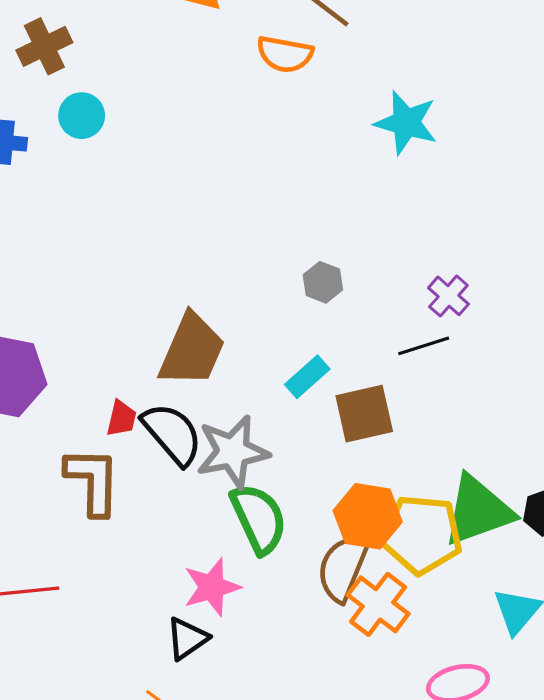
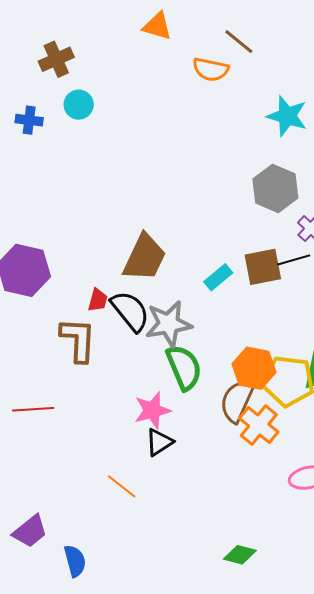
gray hexagon: (323, 282) -> (275, 188), moved, size x1.8
brown square: (364, 414) -> (263, 267), moved
black triangle: (187, 639) -> (159, 442), moved

